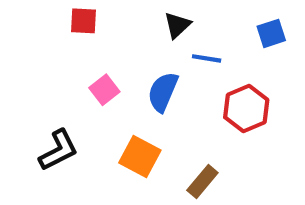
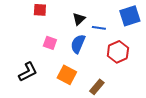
black triangle: (177, 25) -> (79, 19), moved
blue square: (271, 33) -> (130, 16), size x1.5
pink square: (104, 90) -> (50, 43), turned -32

